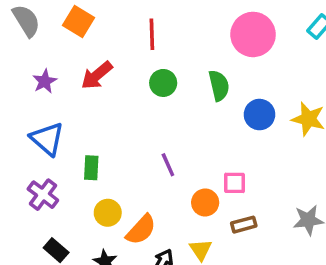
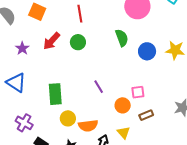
green circle: (163, 83) -> (78, 42), moved
blue triangle: (47, 139) -> (16, 83), moved
green rectangle: (91, 168) -> (55, 94), size x1.5
purple cross: (43, 195) -> (24, 123), moved
orange semicircle: (141, 230) -> (88, 126), turned 48

